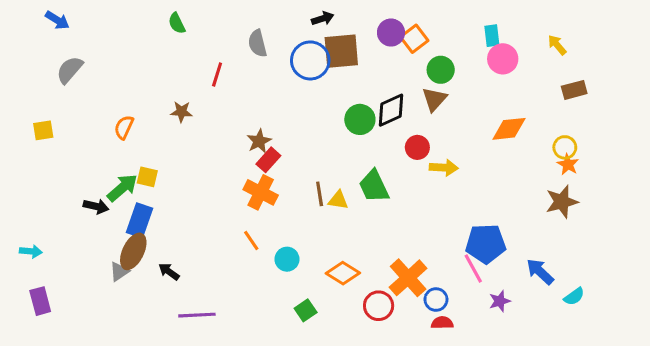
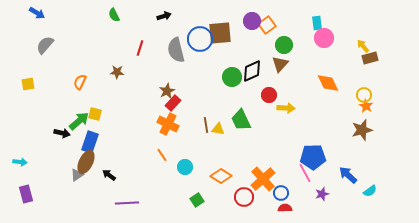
black arrow: (323, 19) -> (164, 16), moved
gray semicircle: (257, 43) -> (176, 50), moved, size x1.4
yellow arrow: (557, 45) -> (363, 46), moved
orange diamond: (509, 129) -> (328, 83), turned 70

